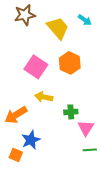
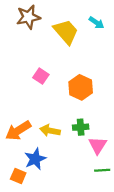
orange hexagon: (70, 63) -> (81, 87), moved
pink square: (36, 67) -> (41, 76), size x0.6
yellow arrow: (44, 97) -> (50, 131), moved

